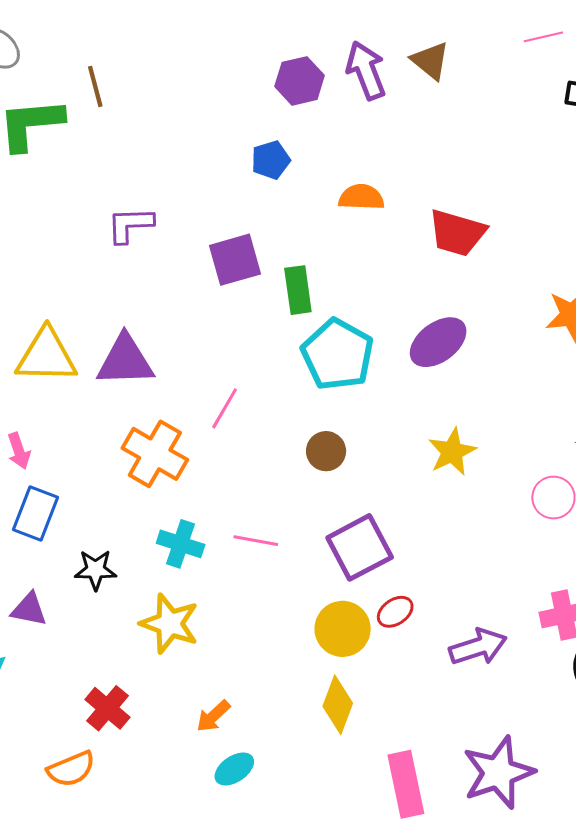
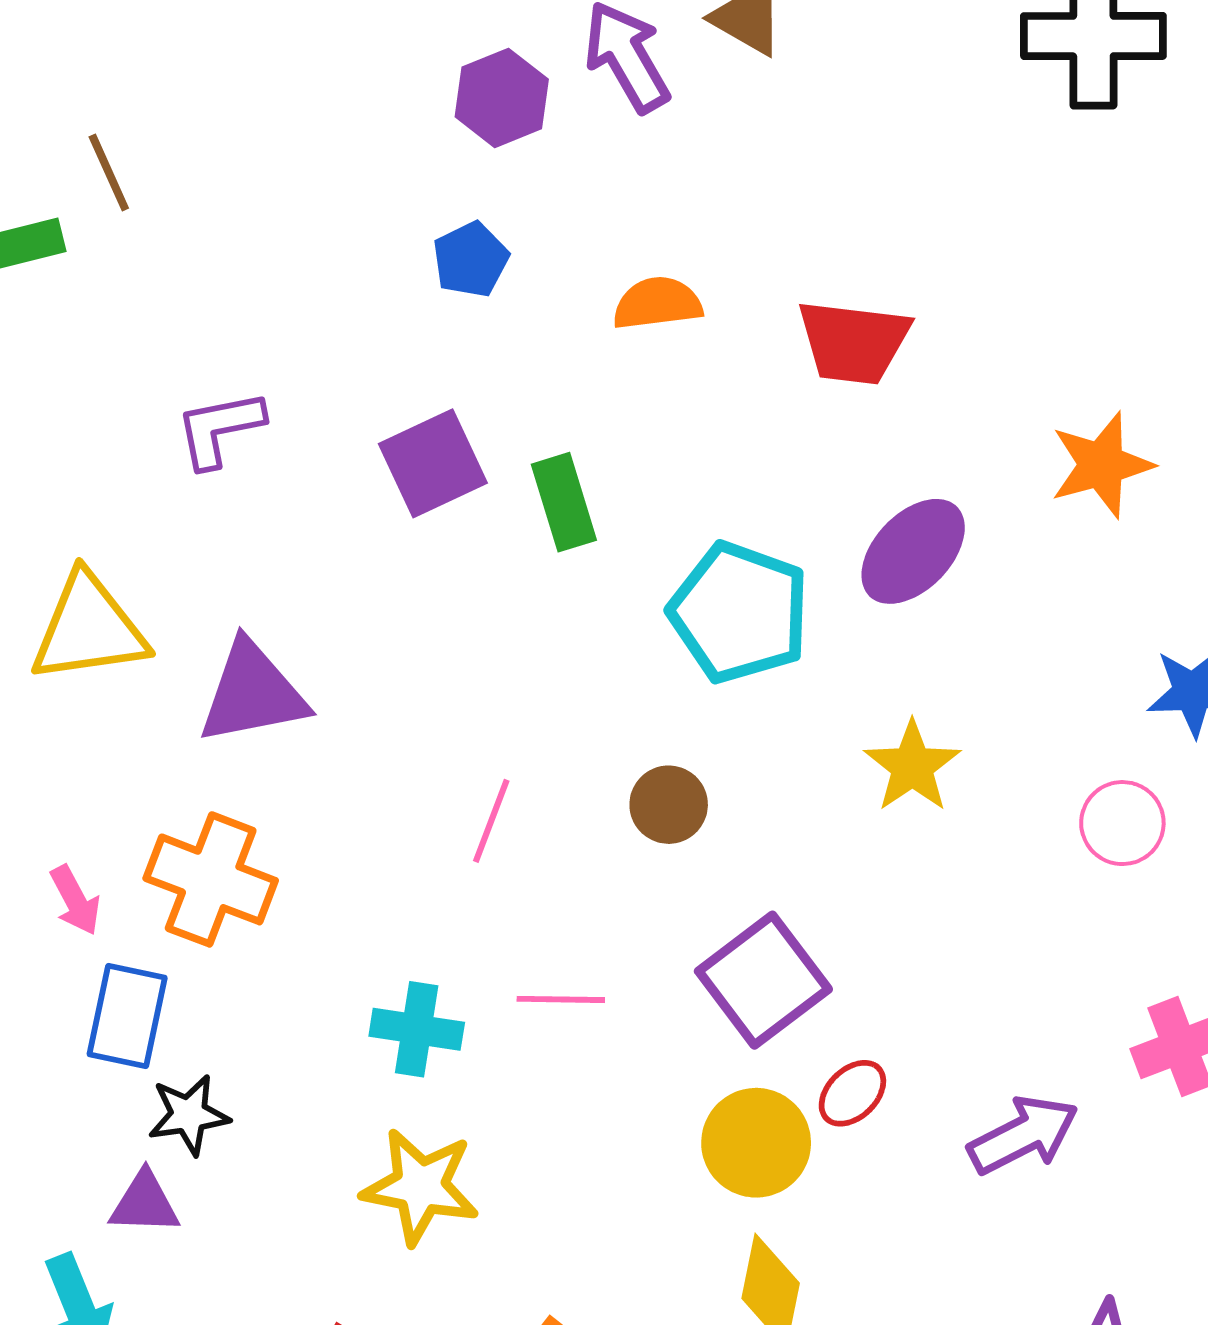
purple ellipse: (438, 342) -> (913, 551), moved
cyan pentagon: (338, 355) -> (739, 612), moved
yellow triangle: (46, 356) -> (89, 628), moved
pink line: (225, 408) -> (491, 821), moved
orange cross: (155, 454) -> (211, 879), moved
black star: (96, 570) -> (189, 1115), moved

